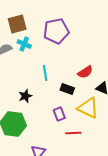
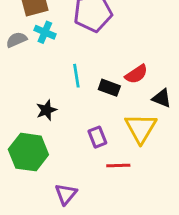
black rectangle: (67, 89) -> (109, 88), moved
yellow triangle: (88, 108) -> (141, 128), turned 35

